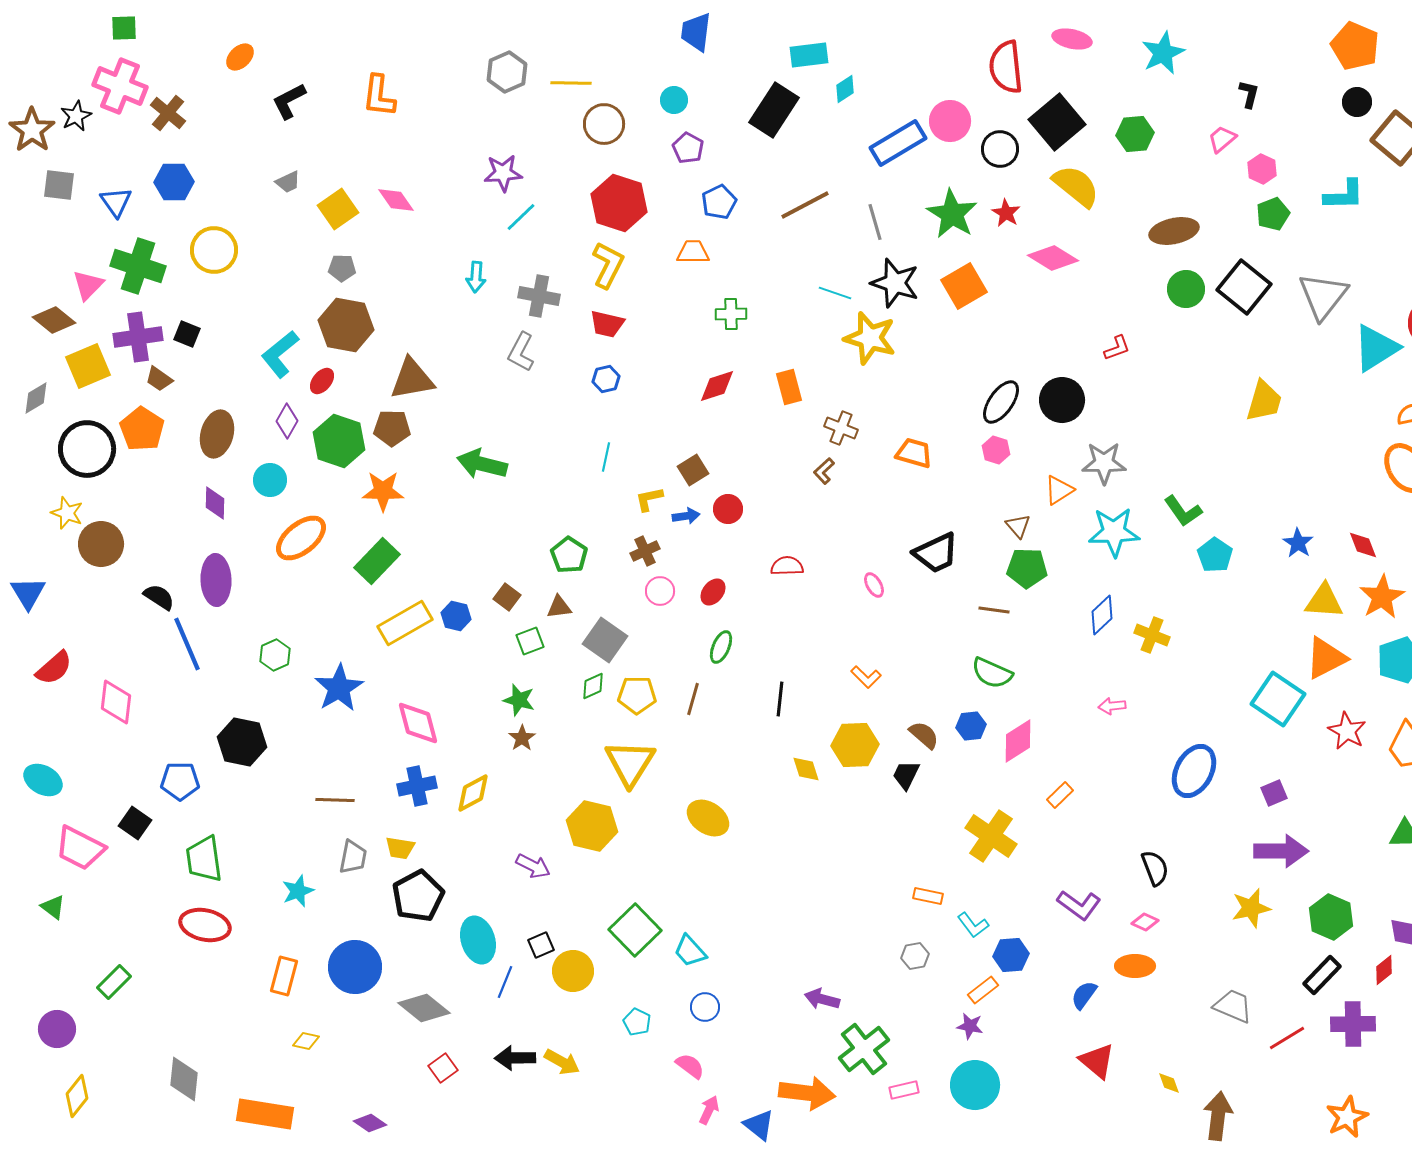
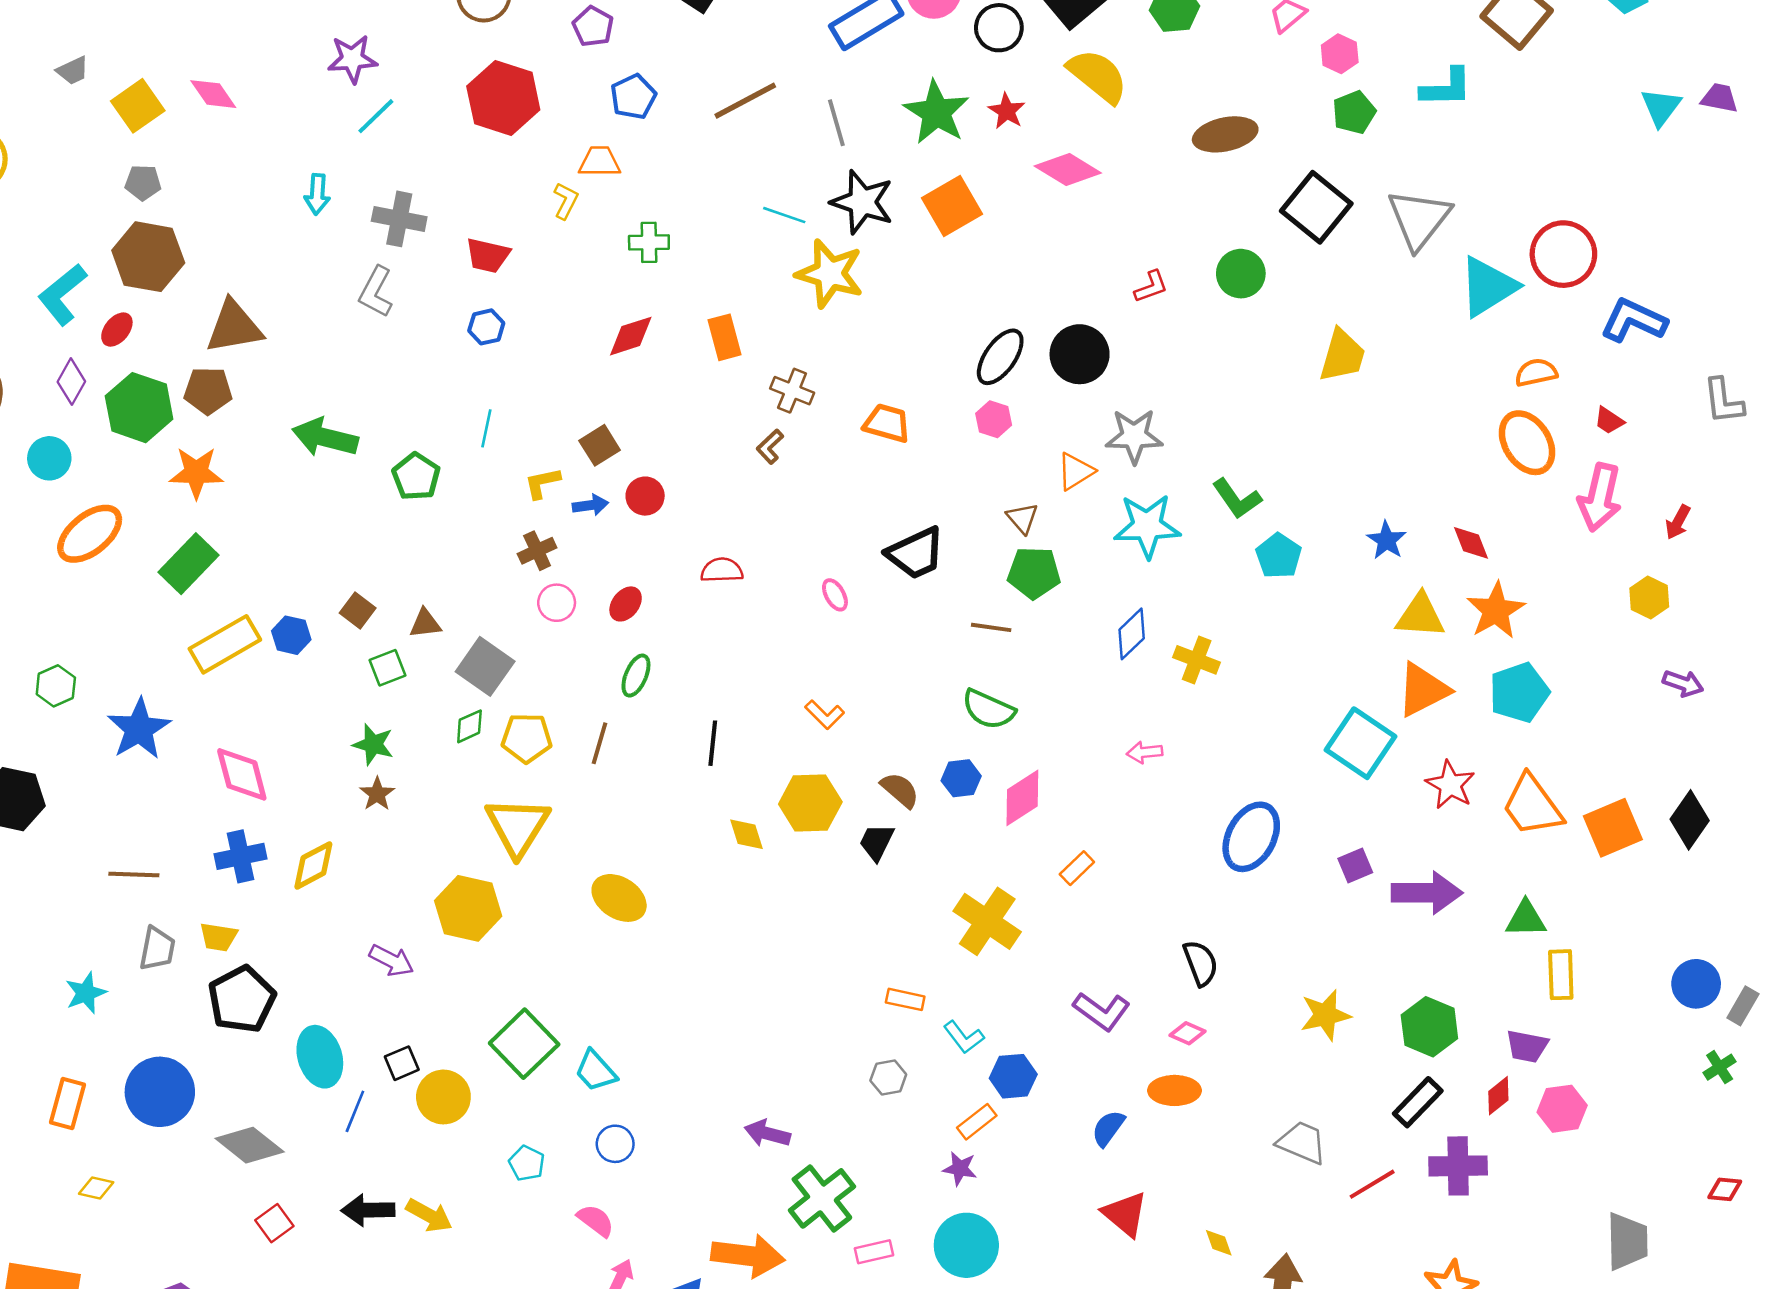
yellow L-shape: (608, 265) -> (566, 201), moved, size x0.6
green circle: (1186, 289) -> (1241, 274), moved
green pentagon: (569, 555) -> (416, 477), moved
purple arrow: (1281, 851) -> (1427, 893), moved

